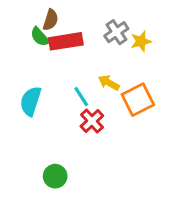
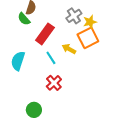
red rectangle: (66, 41) -> (45, 34), moved, turned -45
orange square: (138, 100) -> (88, 38), moved
red cross: (92, 121) -> (54, 83), moved

